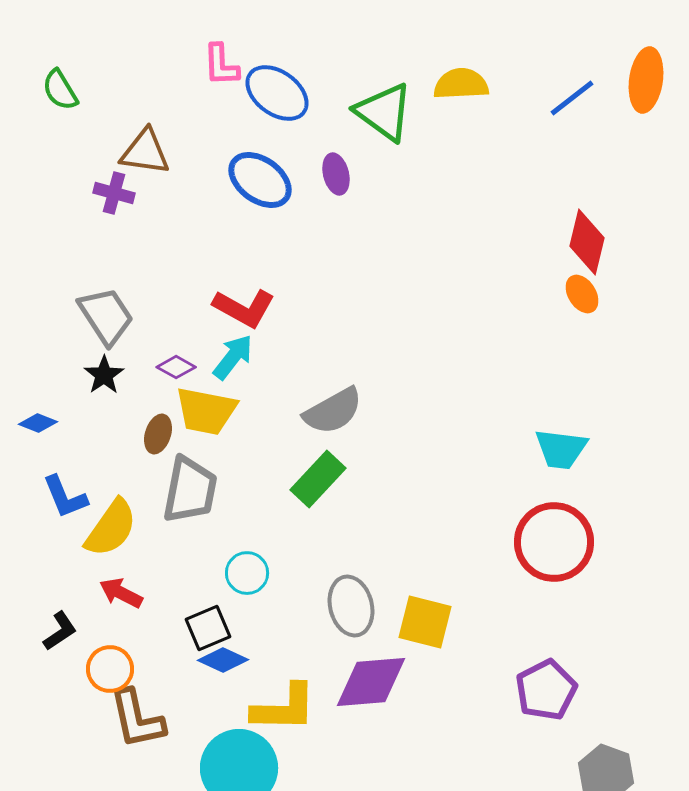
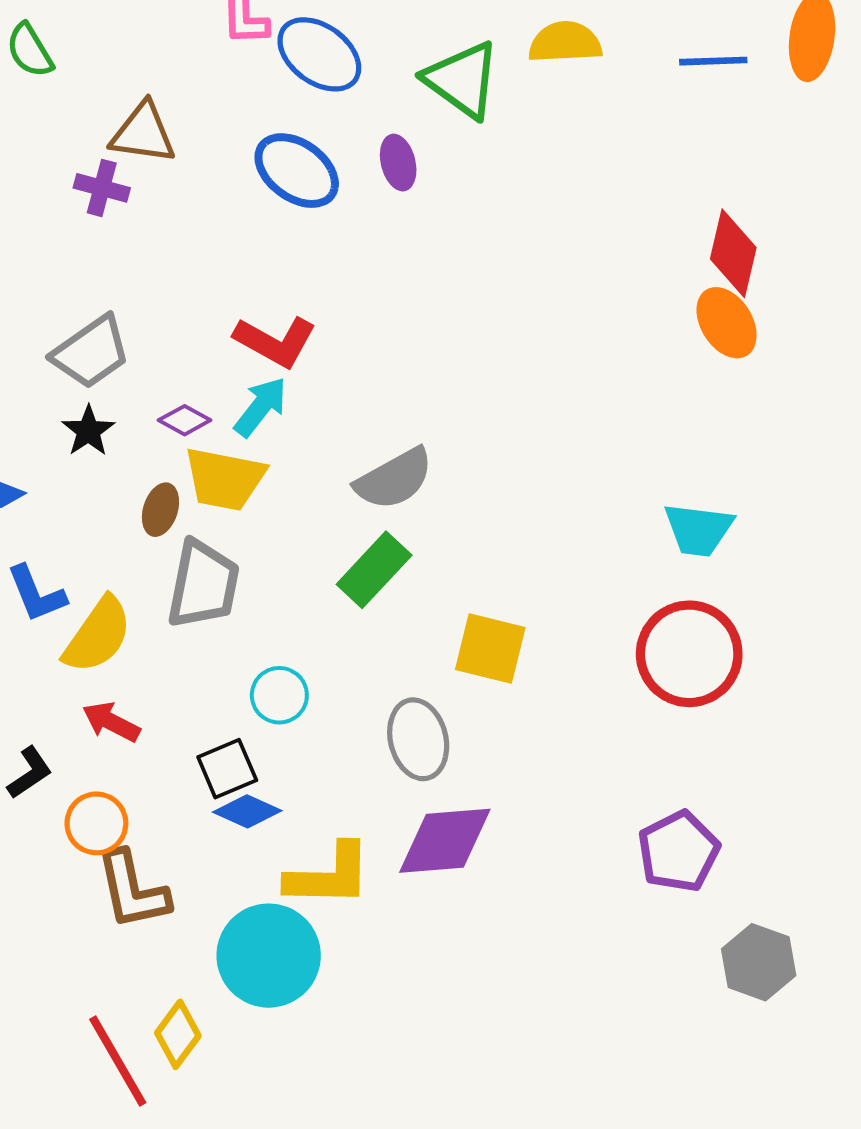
blue line: (572, 98) -> (713, 61), turned 36
orange ellipse: (582, 294) -> (727, 323), size x1.4
gray trapezoid: (106, 316) -> (91, 352), turned 88
yellow square: (425, 622) -> (490, 648), moved

